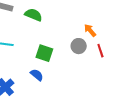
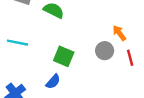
blue semicircle: (37, 75) -> (53, 82), turned 88

